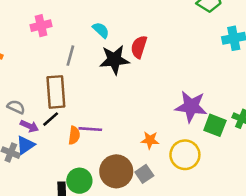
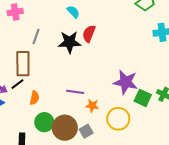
cyan semicircle: (101, 30) -> (73, 12), moved
purple line: (90, 129) -> (75, 92), moved
green circle: (79, 181) -> (44, 122), moved

